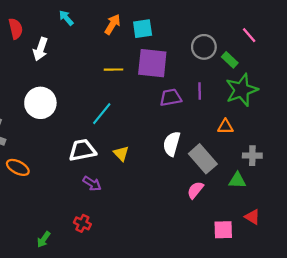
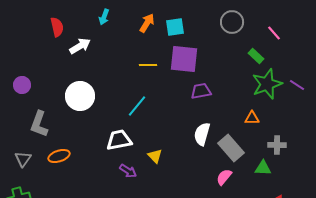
cyan arrow: (66, 18) -> (104, 17), turned -119
gray circle: (204, 47) -> (232, 22), moved
white arrow: (40, 49) -> (80, 46), turned -140
purple line: (200, 91) -> (297, 85), moved, turned -56
yellow triangle: (121, 153) -> (155, 156), moved
orange ellipse: (18, 167) -> (59, 156), turned -45

